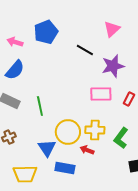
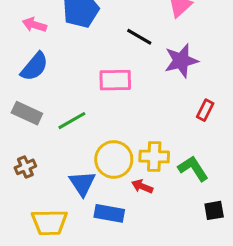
pink rectangle: (101, 94) -> (115, 80), moved
green line: (40, 106) -> (72, 121), turned 72
green L-shape: (121, 138) -> (193, 168), turned 110

